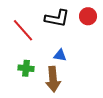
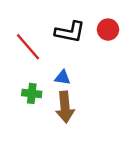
blue triangle: (60, 55) -> (62, 77), moved

